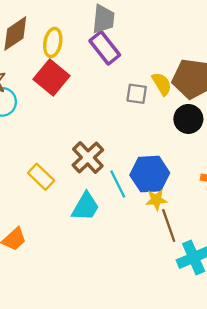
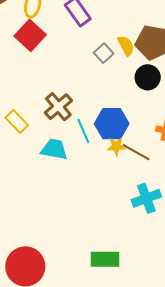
gray square: (137, 94) -> (104, 53), turned 36
cyan trapezoid: (85, 207) -> (54, 149), turned -112
brown line: (169, 226) -> (136, 152), moved, turned -44

